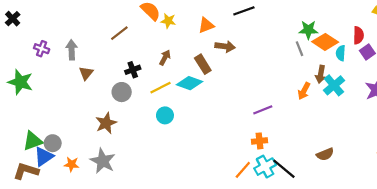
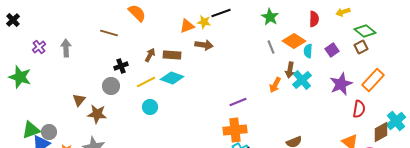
yellow star: (168, 21) -> (204, 22), moved
green star: (308, 30) -> (270, 17), moved, turned 30
brown line: (119, 33) -> (109, 33), turned 54
red semicircle: (358, 35) -> (314, 19), moved
purple cross: (42, 49) -> (39, 47), turned 32
brown rectangle: (203, 64) -> (172, 55), moved, turned -54
brown triangle: (86, 73) -> (79, 100), moved
brown star: (106, 123) -> (97, 114), turned 30
orange cross: (259, 141) -> (235, 130), size x1.6

